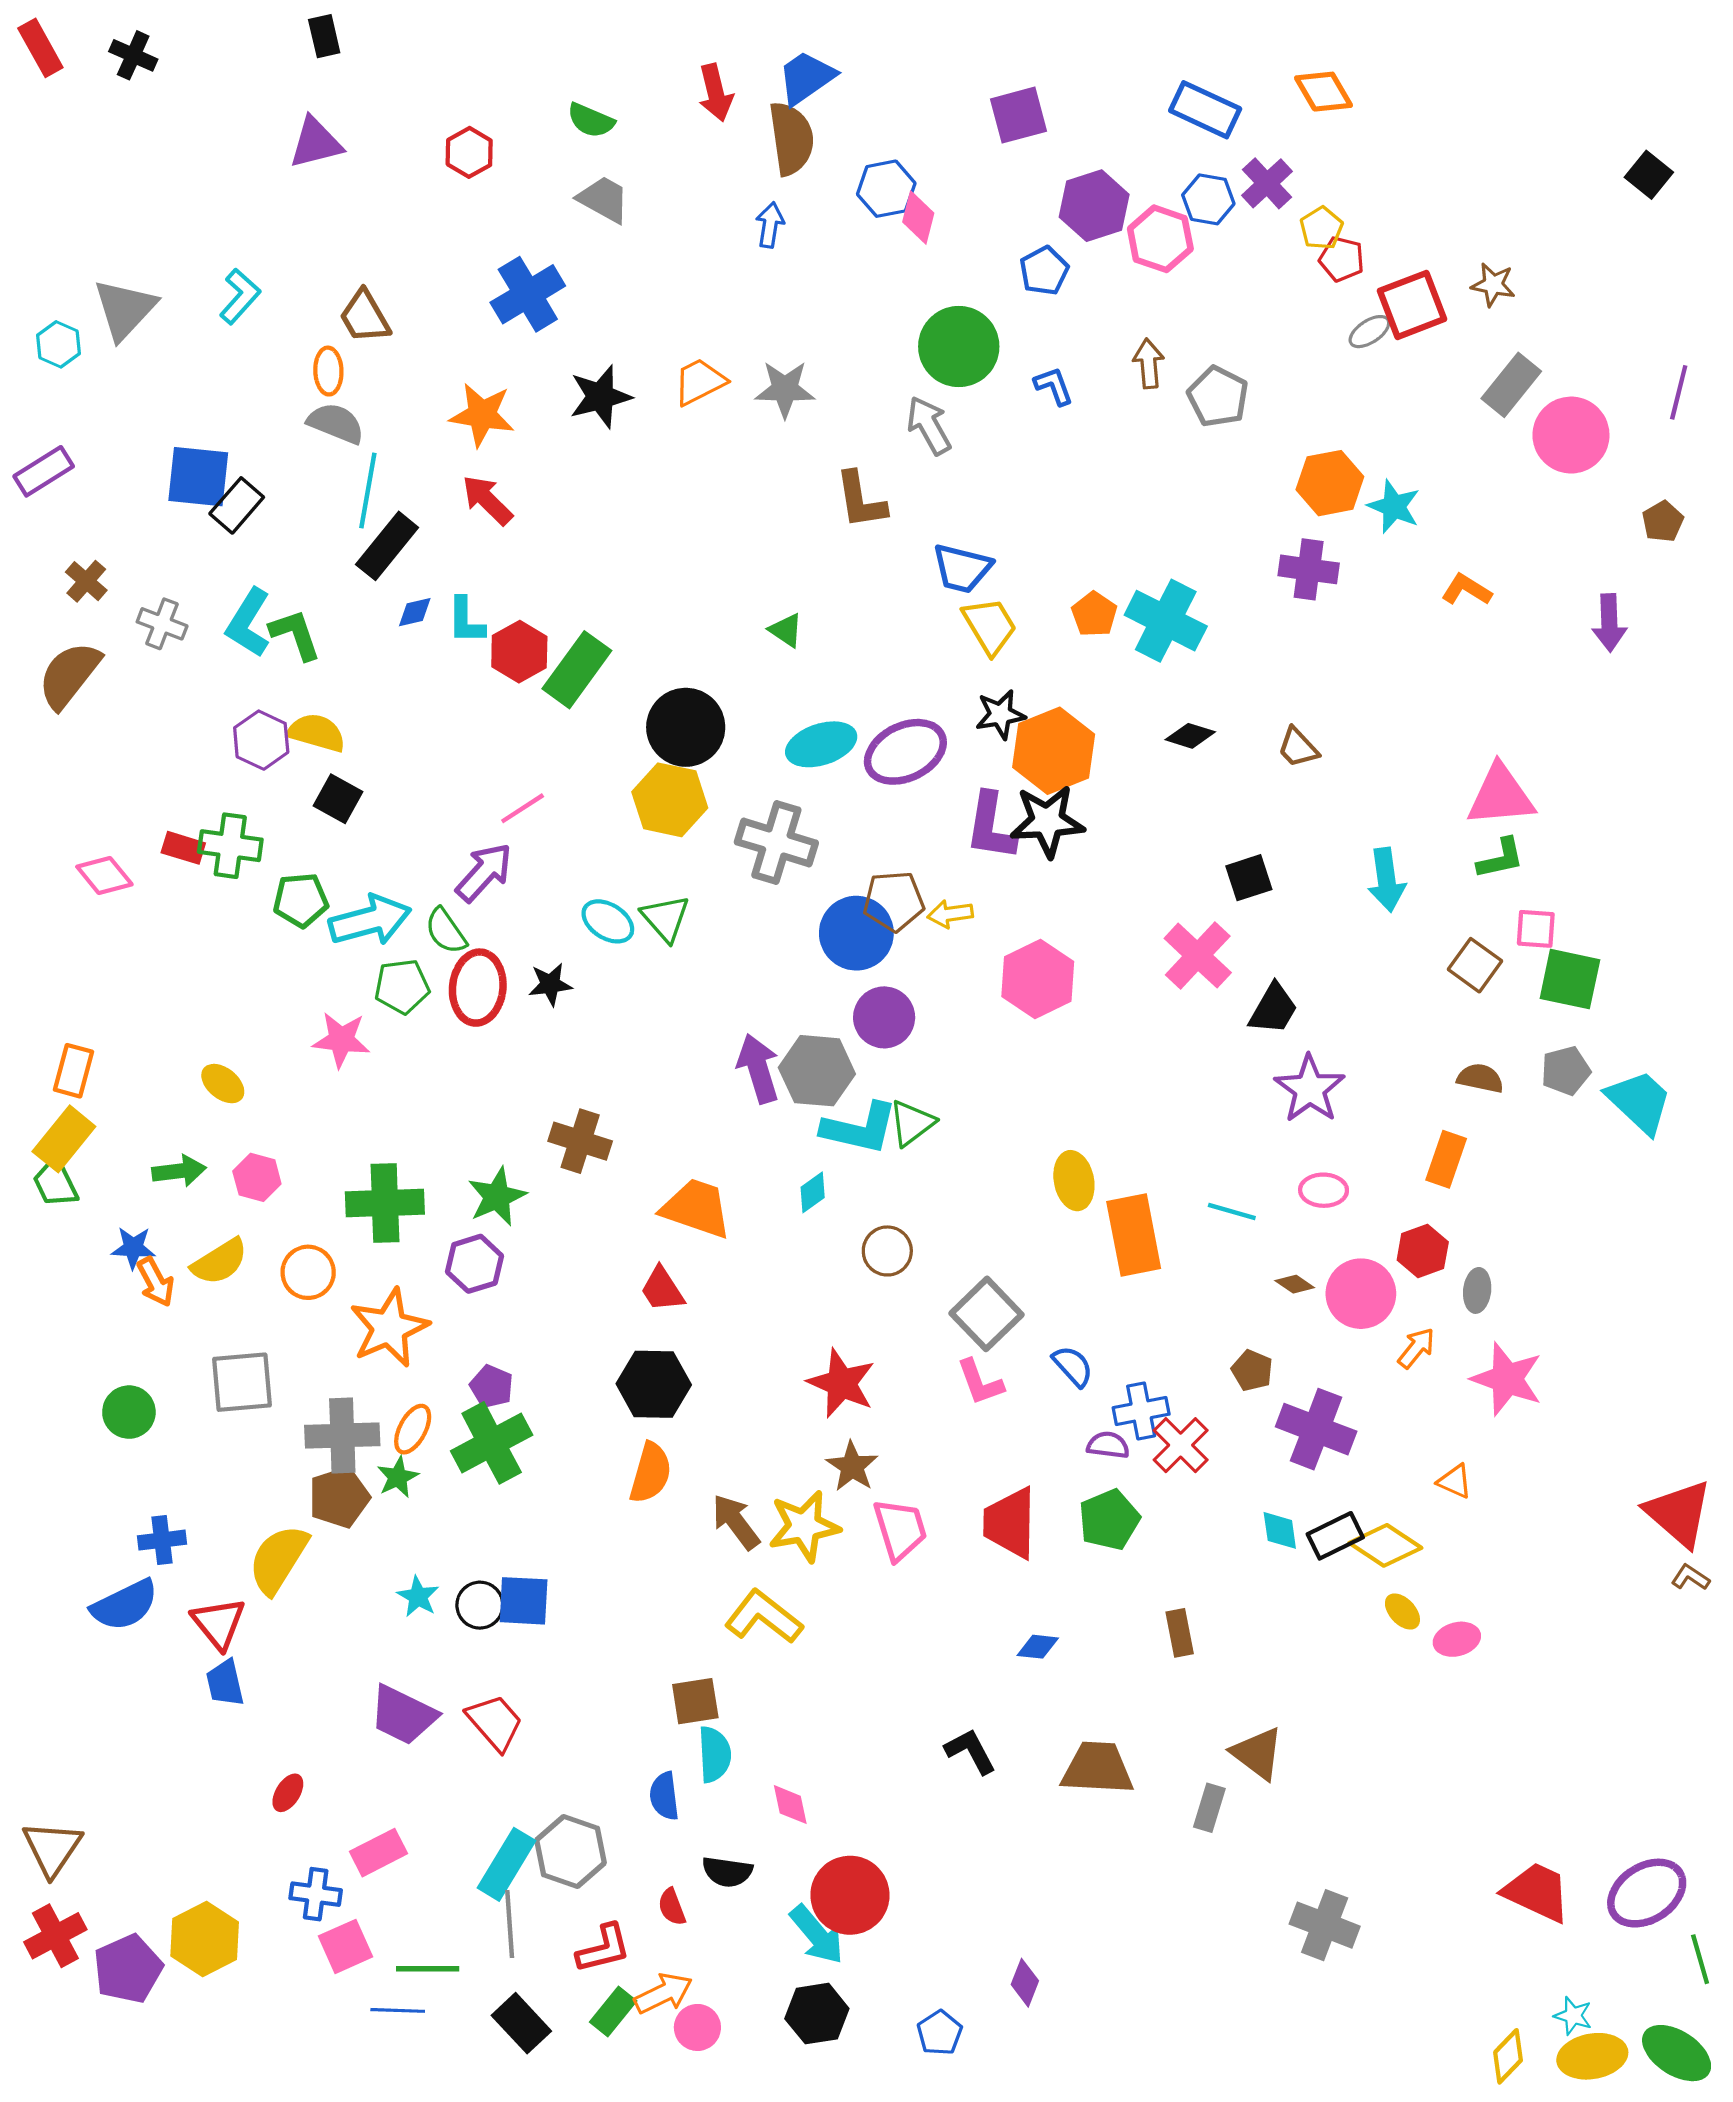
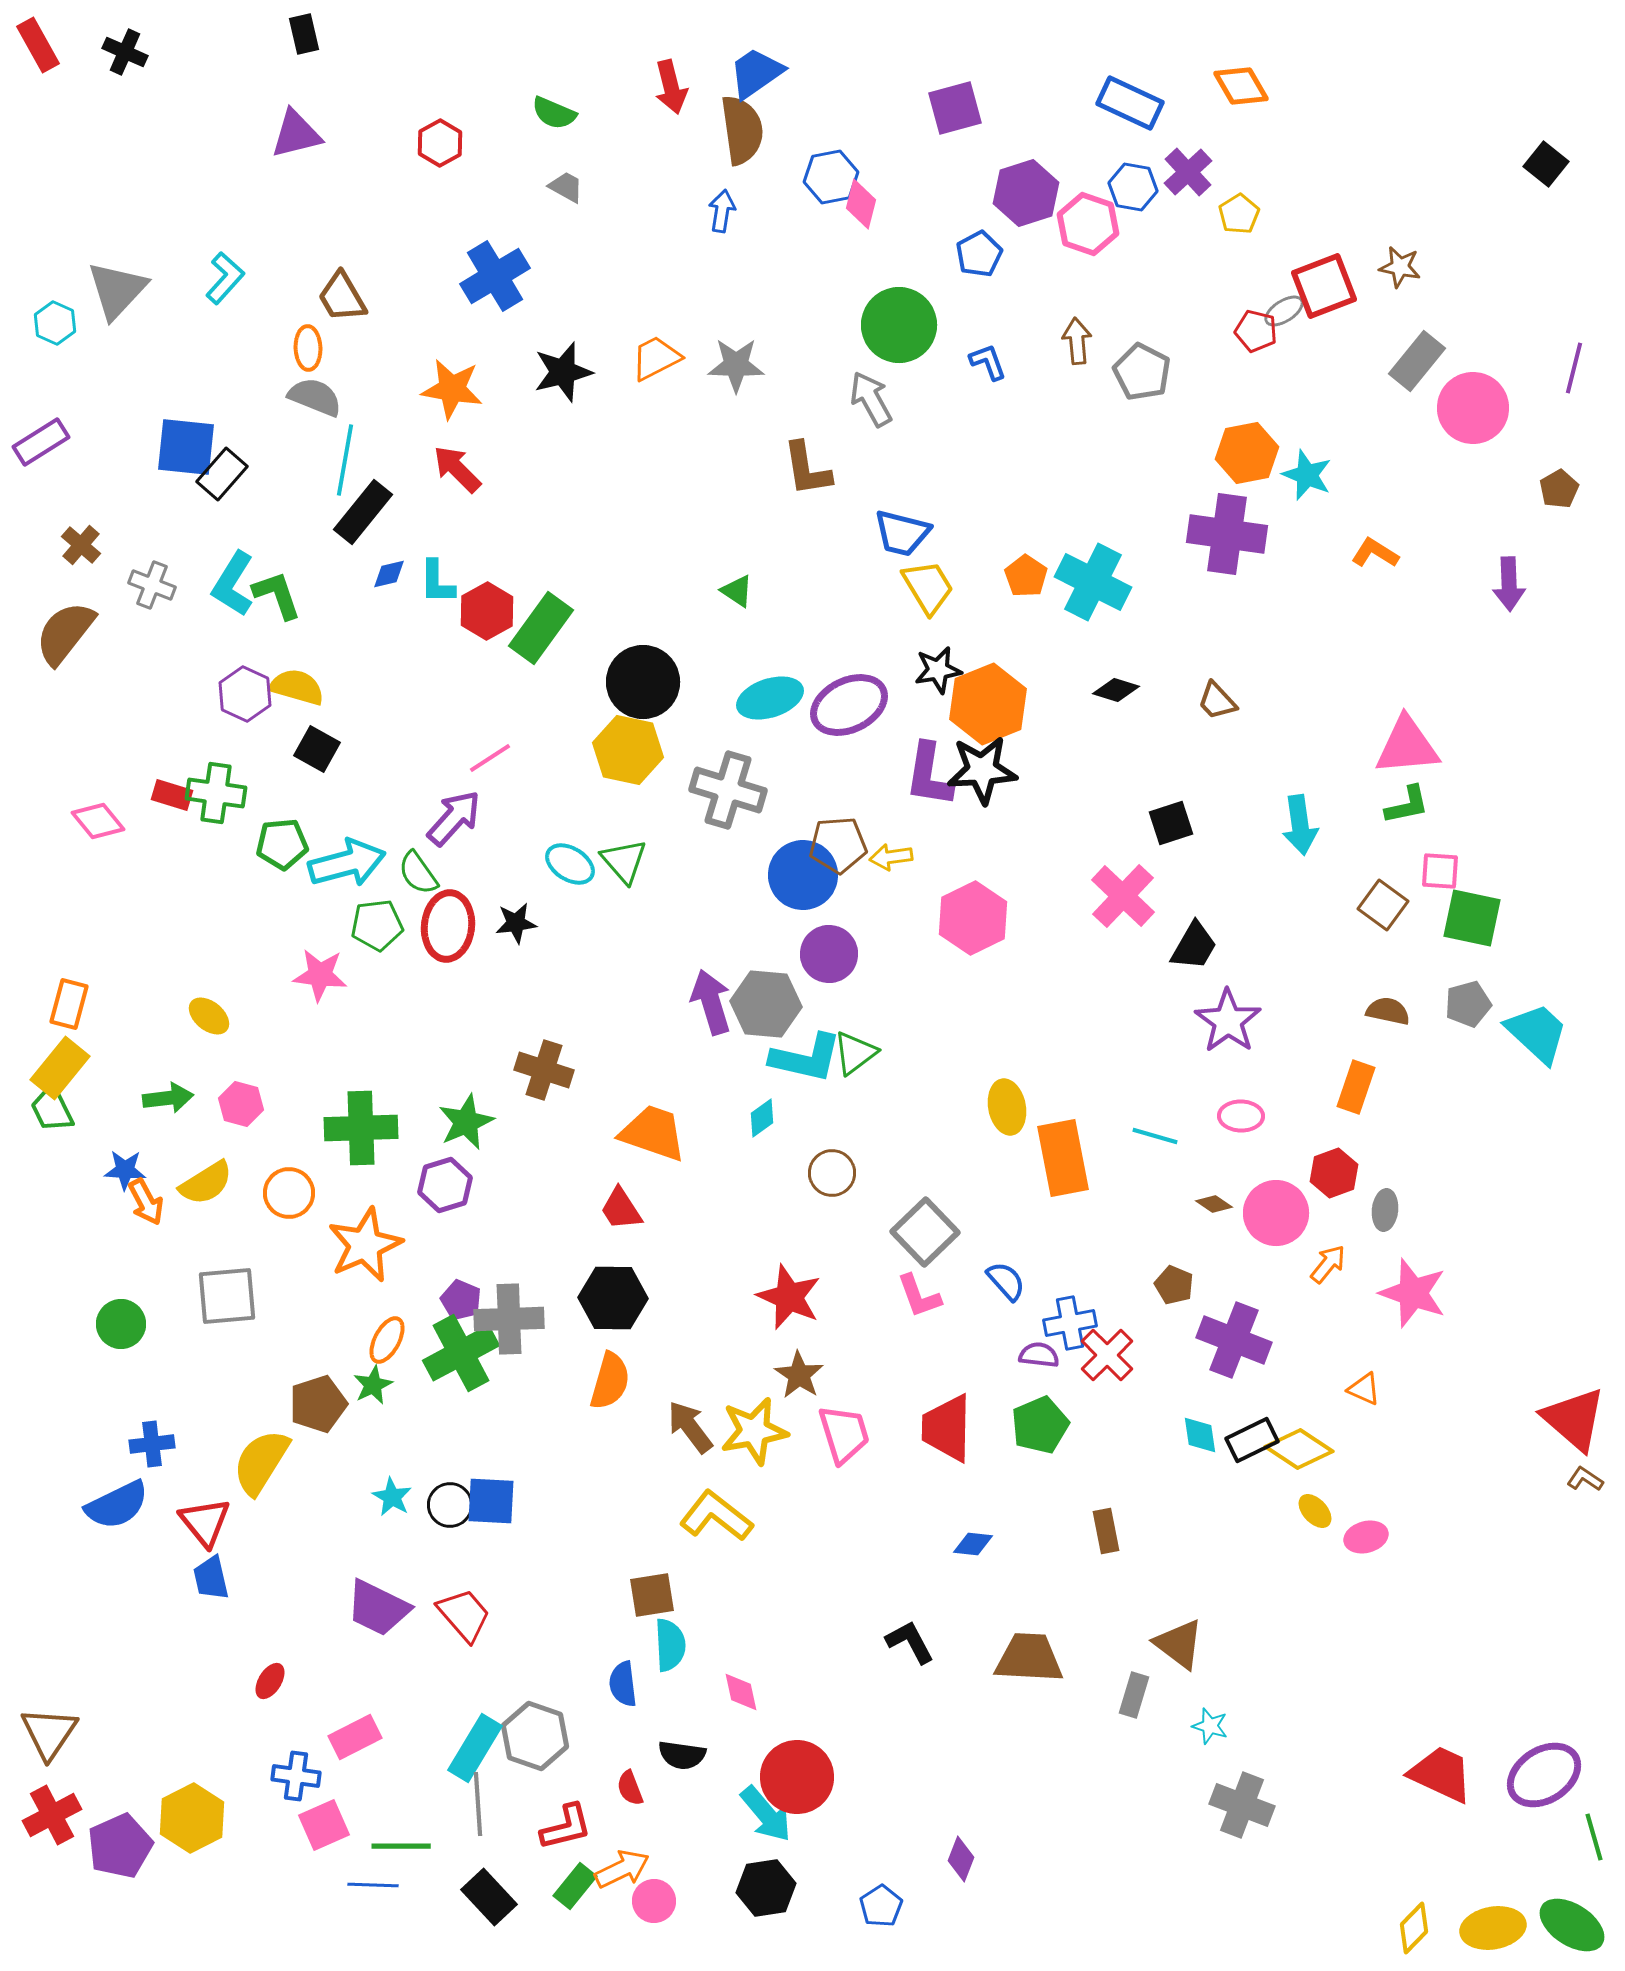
gray trapezoid: (604, 199) -> (566, 187), size x0.7
red pentagon: (1342, 259) -> (1256, 331), moved
purple cross: (1309, 569) -> (1227, 534), size x1.4
gray cross: (342, 1436) -> (509, 1319), moved
cyan star: (1573, 2016) -> (1210, 1726), moved

